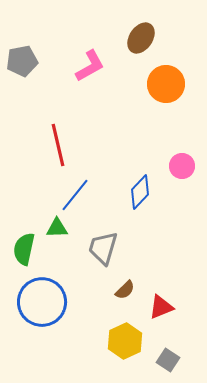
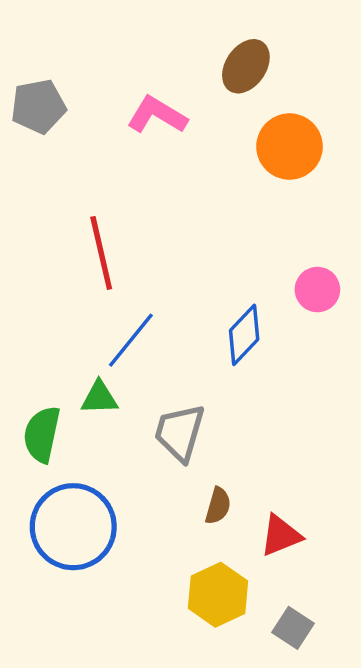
pink L-shape: (90, 66) -> (157, 115), turned -120
brown semicircle: (125, 290) -> (218, 506), turned -30

